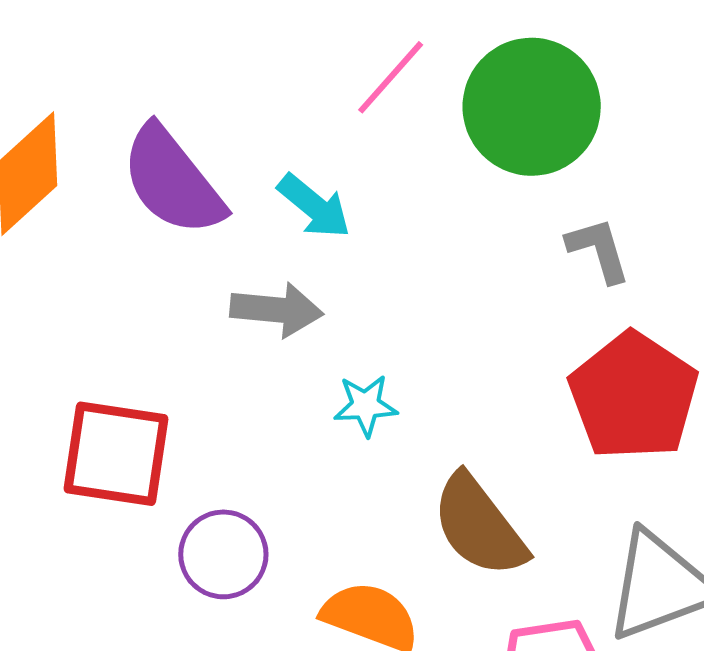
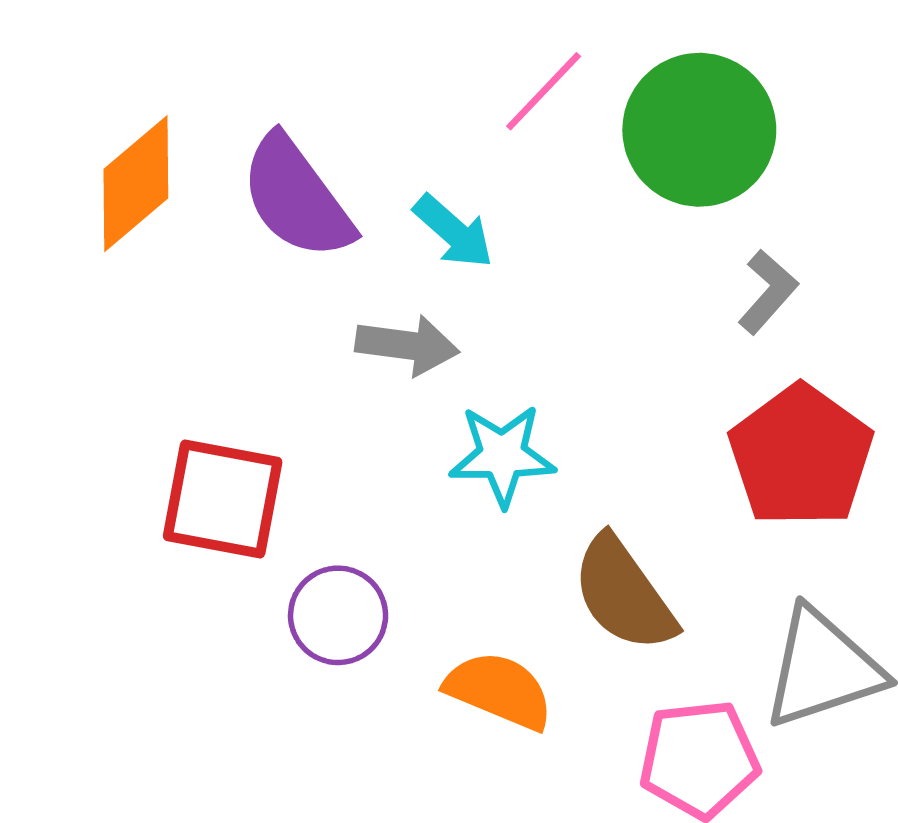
gray L-shape: (598, 250) -> (768, 292), turned 56
cyan star: (366, 405) -> (502, 455), size x1.5

